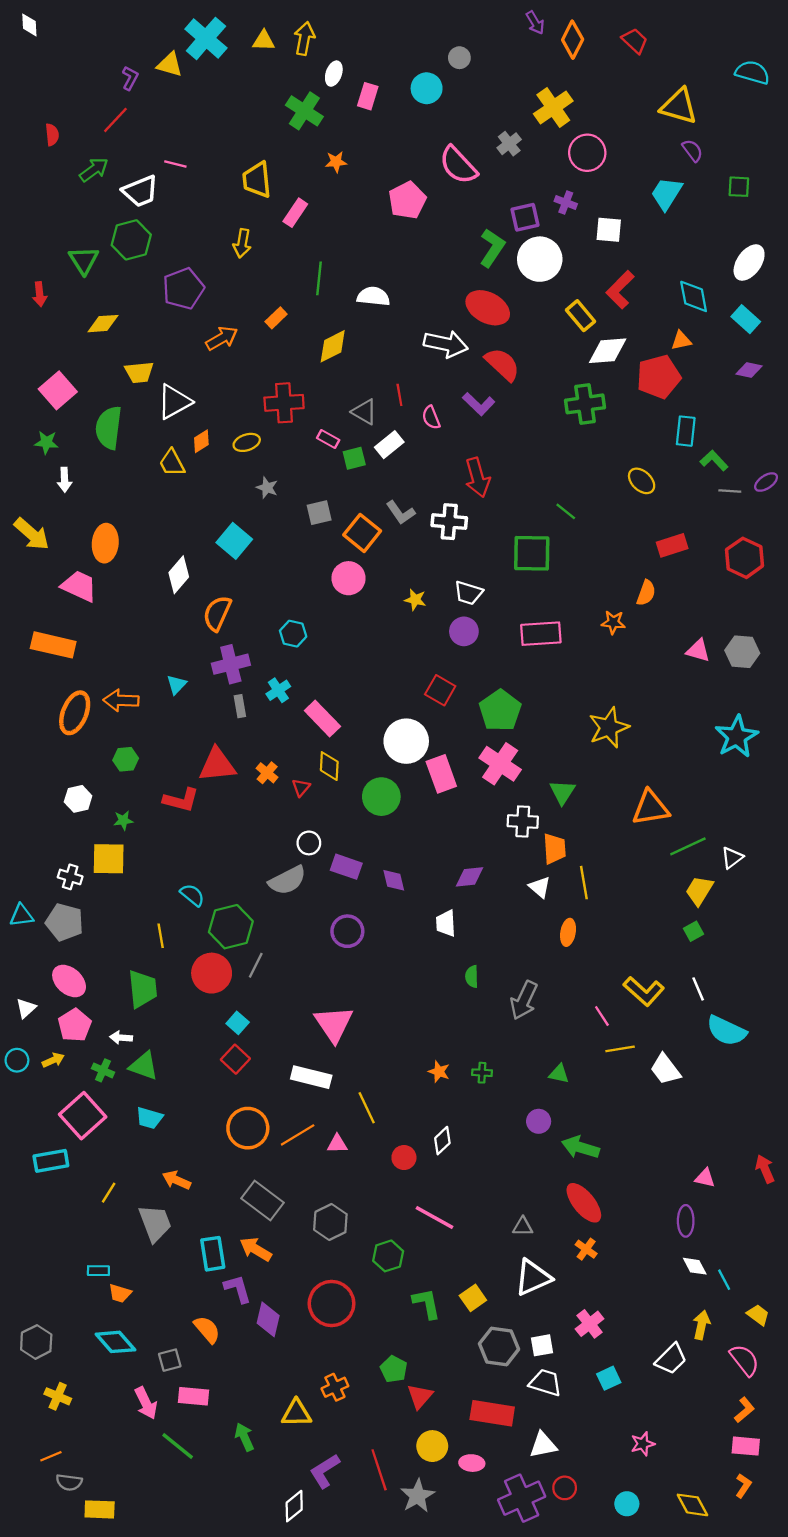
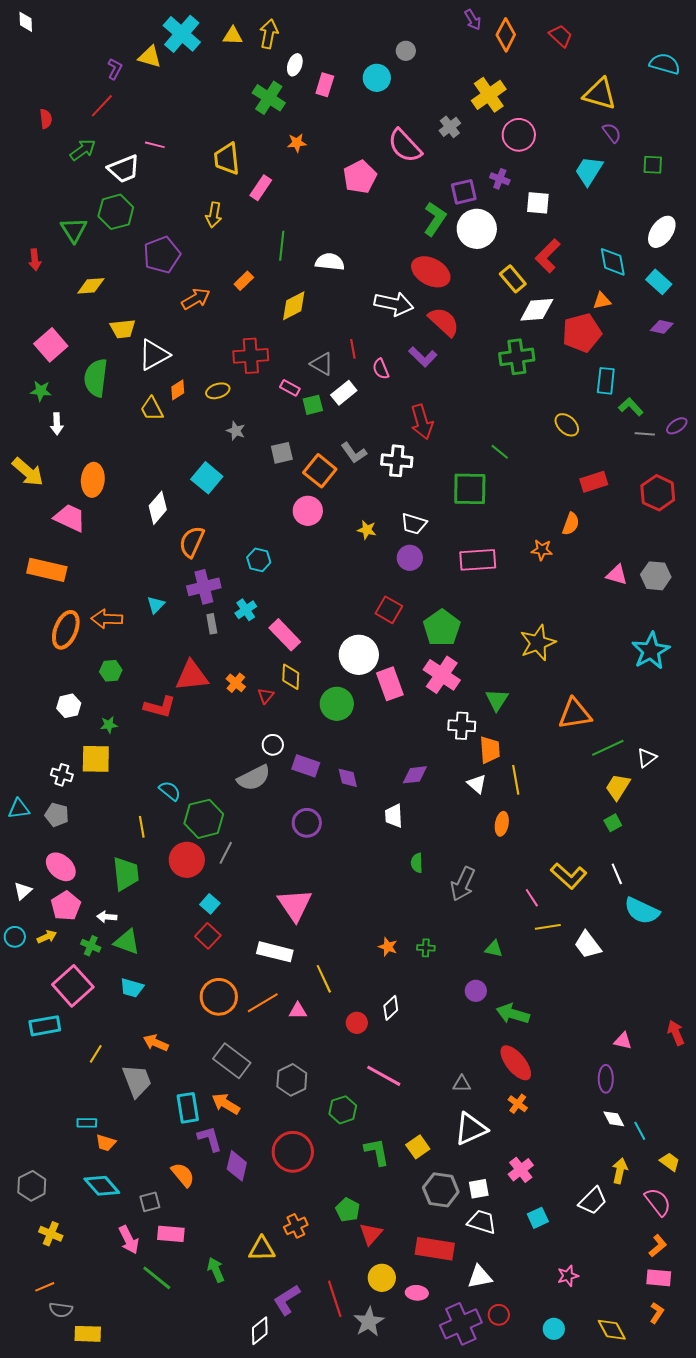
gray pentagon: (64, 922) -> (57, 815), size x0.7

